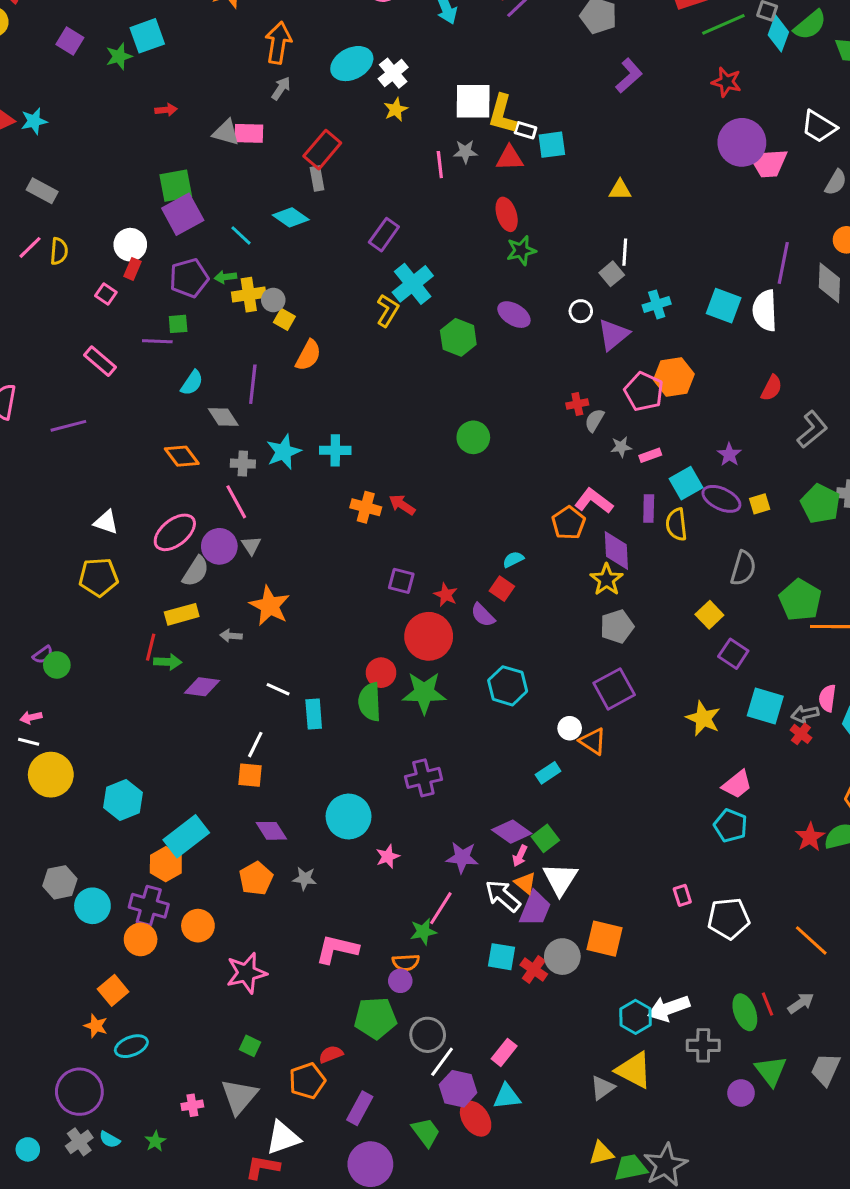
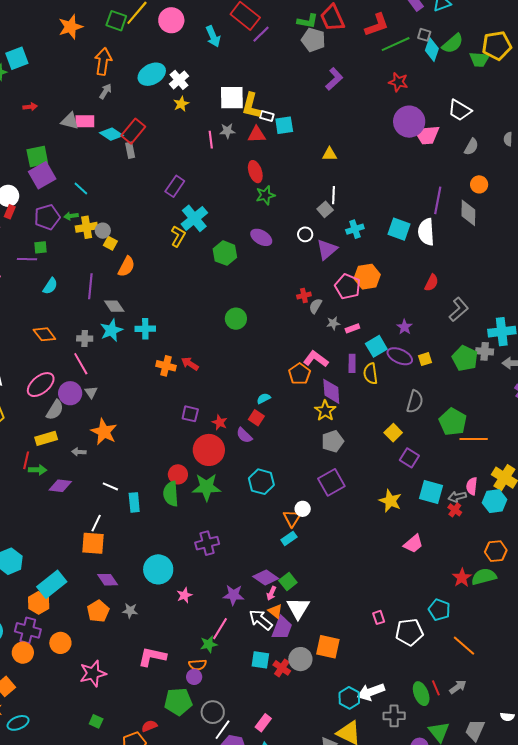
cyan diamond: (291, 217) -> (111, 134), moved
gray diamond: (223, 417) -> (114, 306), moved
orange triangle: (593, 741) -> (292, 518), moved, turned 30
orange square: (250, 775) -> (93, 543), size x1.4
cyan pentagon: (731, 826) -> (439, 610), moved

